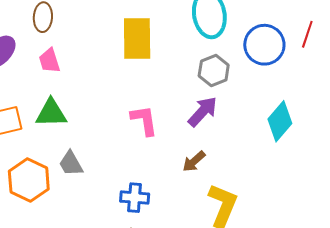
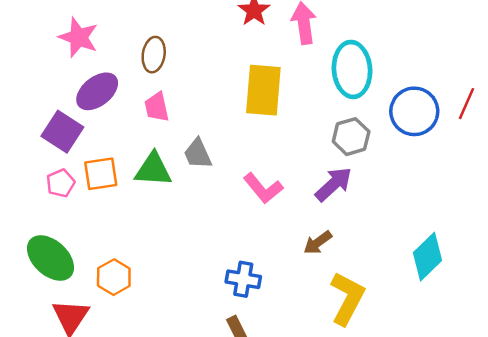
pink L-shape: (144, 120) -> (263, 188), turned 144
cyan diamond: (280, 121) -> (427, 257), moved
gray trapezoid: (71, 164) -> (198, 154), moved
orange hexagon: (29, 180) -> (114, 277), moved, size x0.7

